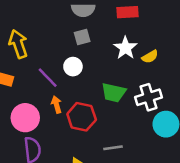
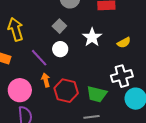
gray square: (82, 37) -> (59, 26), moved, turned -32
white star: (125, 48) -> (92, 37), moved
green trapezoid: (114, 93) -> (97, 94), moved

